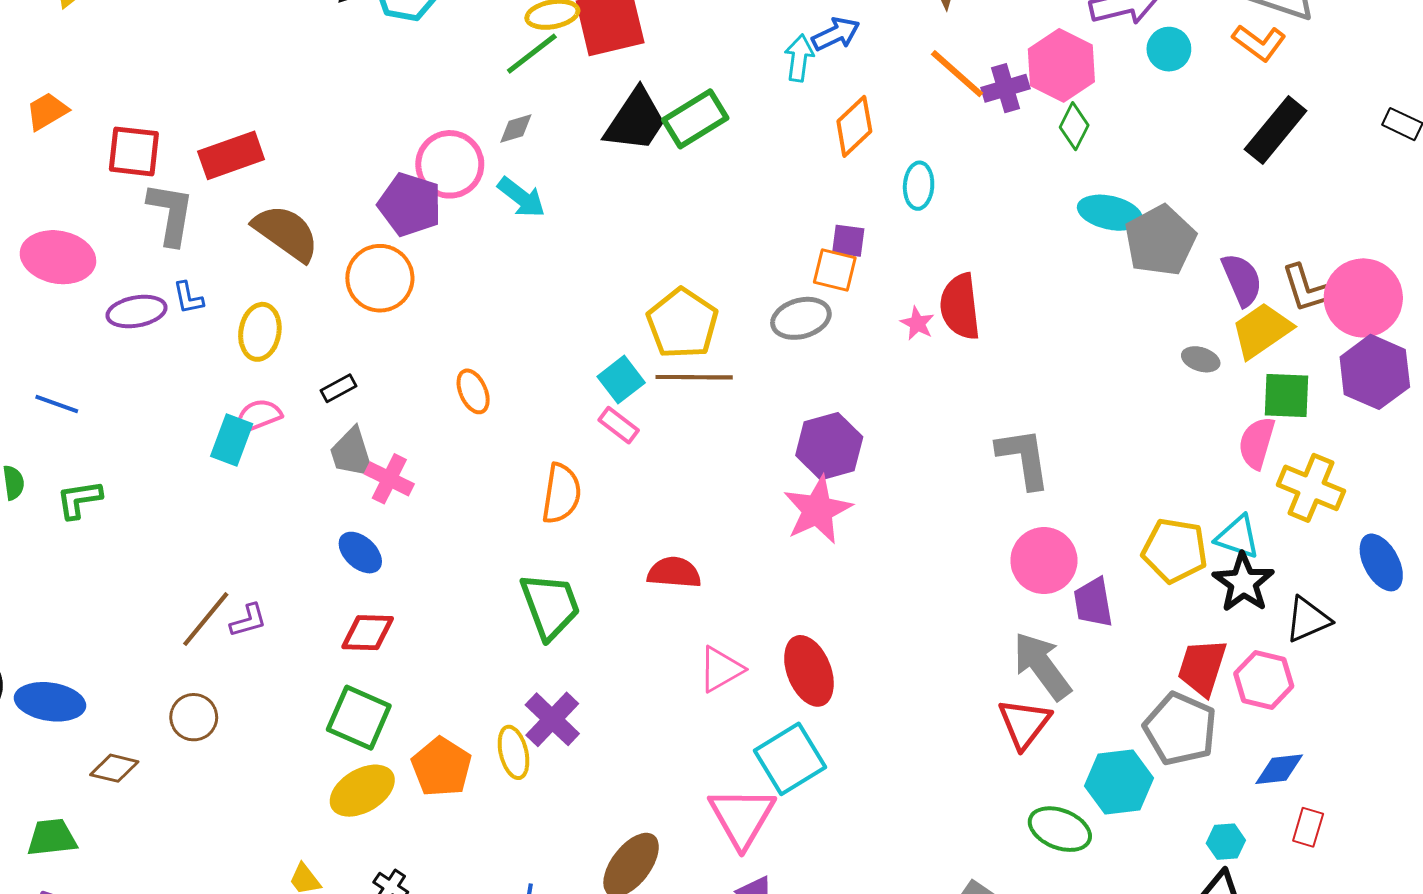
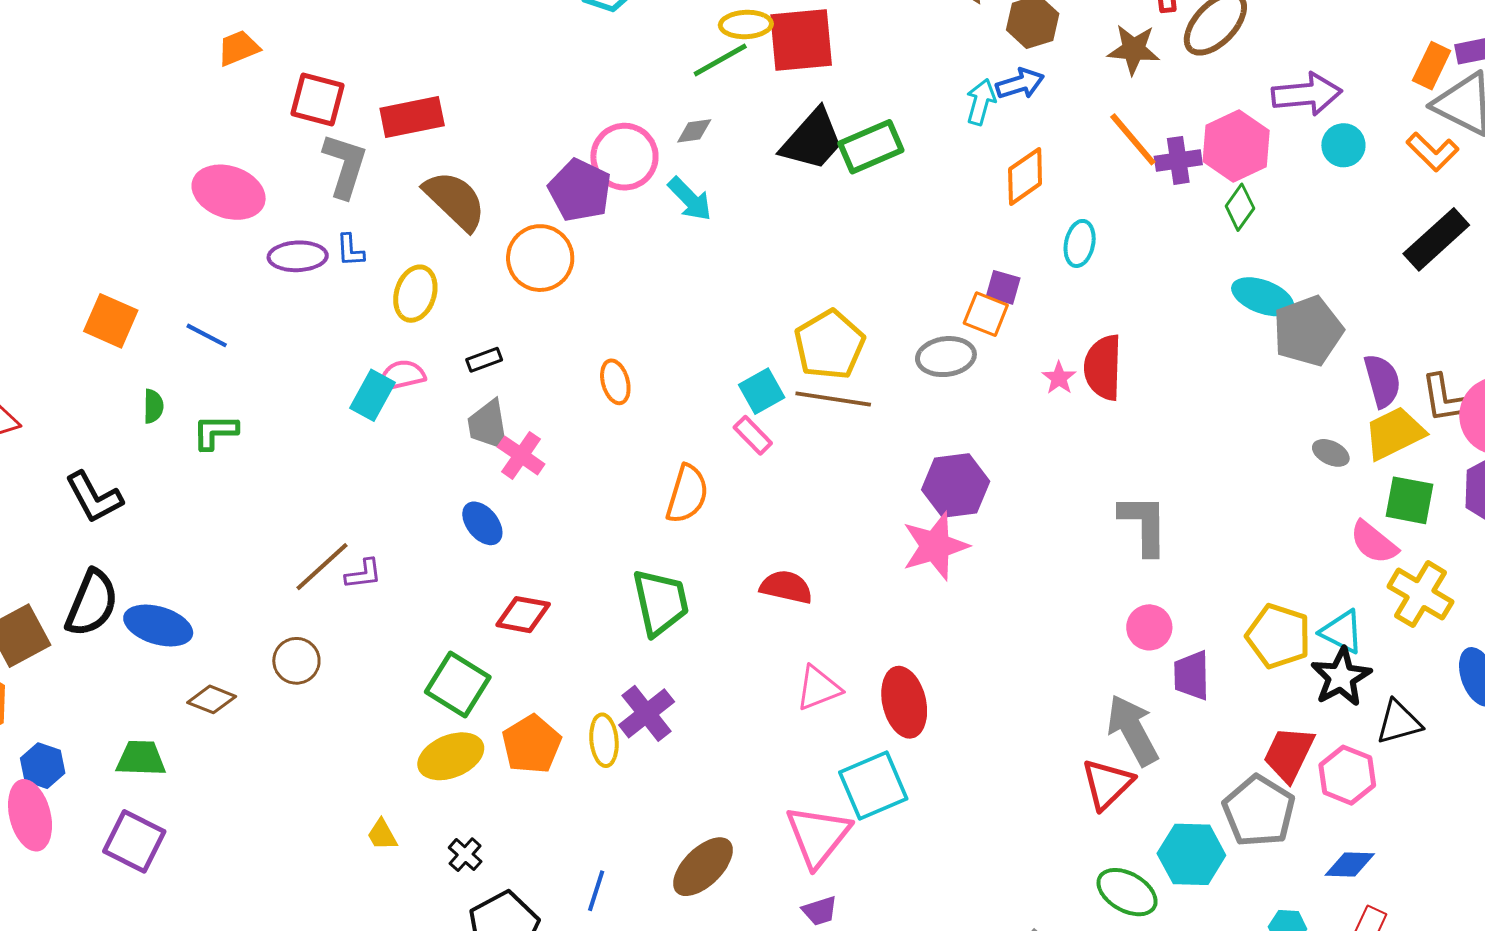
pink semicircle: (1257, 443) -> (1374, 542), turned -76
pink circle: (1044, 561) -> (1149, 627), size x0.7
red diamond: (368, 633) -> (523, 615), moved

